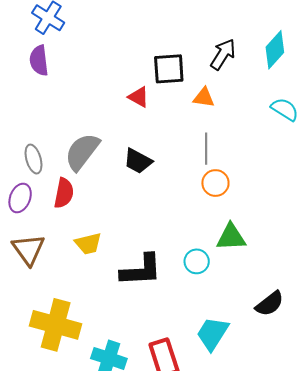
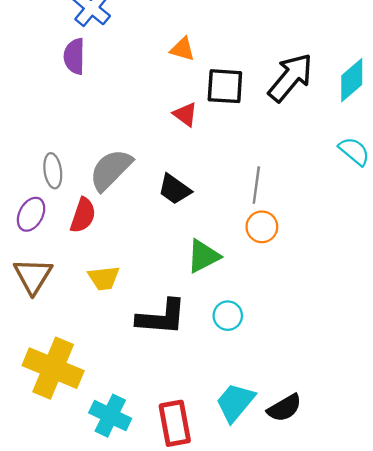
black arrow: (223, 54) -> (290, 77), size x1.4
orange triangle: (204, 98) -> (182, 49), moved
green triangle: (231, 237) -> (203, 256), moved, turned -32
black semicircle: (270, 304) -> (284, 408), moved

